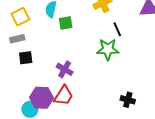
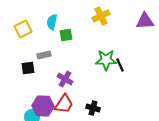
black line: (117, 29) -> (120, 65), moved
gray rectangle: (17, 39) -> (44, 55), moved
black cross: (128, 100) -> (93, 108), moved

